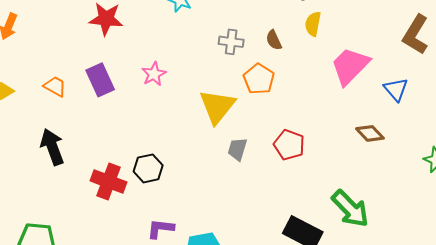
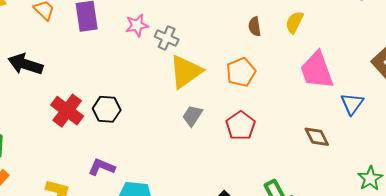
gray cross: (231, 42) -> (167, 38), moved
pink trapezoid: (350, 66) -> (317, 70), turned -81
orange pentagon: (259, 79) -> (241, 72), moved
black arrow: (52, 147) -> (25, 64), turned -68

